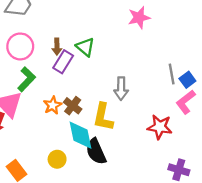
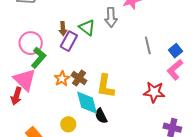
pink circle: (20, 46) -> (31, 43), moved
gray line: (172, 74) -> (148, 45), moved
gray arrow: (121, 89) -> (111, 17), moved
black semicircle: (96, 151) -> (101, 116), size x0.7

